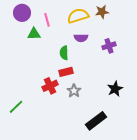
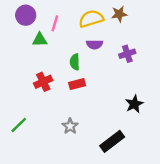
pink line: (47, 20) -> (55, 23), turned 32
red cross: (50, 86) -> (43, 82), moved
gray star: (74, 91) -> (70, 126), moved

